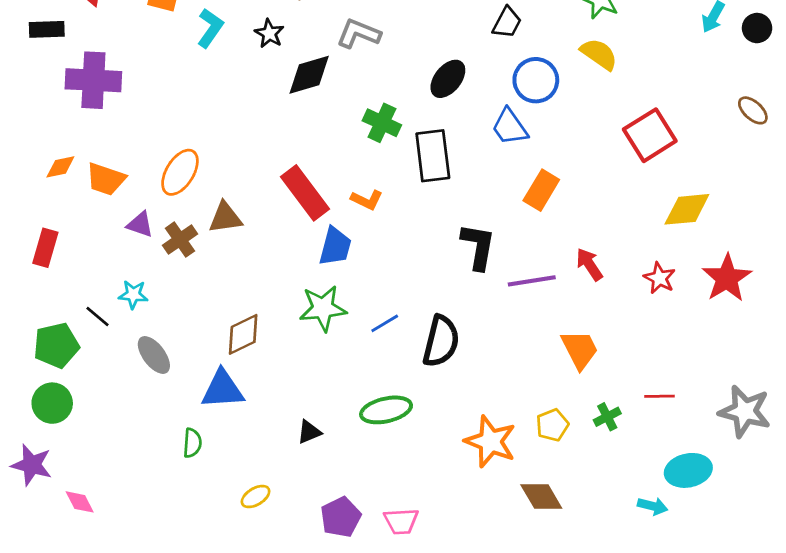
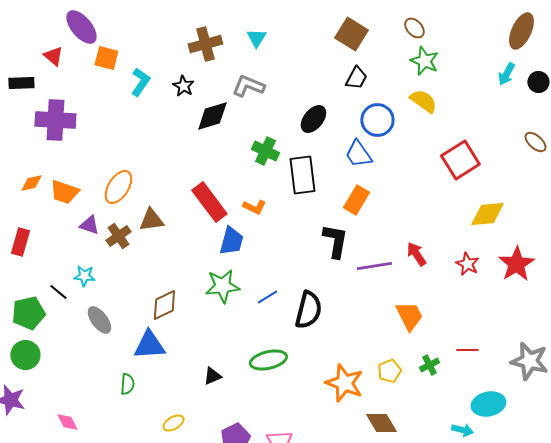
orange rectangle: (541, 190) -> (356, 200), moved
pink diamond: (80, 502) -> (67, 422), moved

